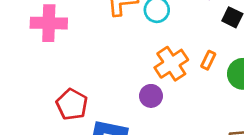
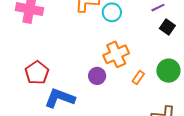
orange rectangle: (208, 60) -> (138, 78), moved

